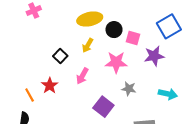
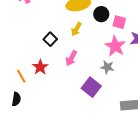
pink star: (116, 62) -> (115, 46), moved, turned 30
gray star: (129, 89) -> (107, 67), moved

